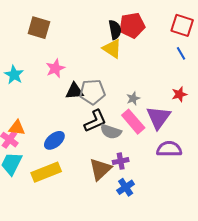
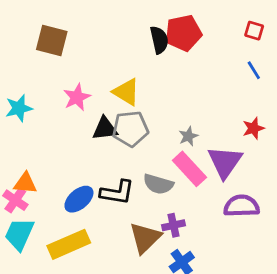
red square: (182, 25) -> (254, 31), size x0.6
yellow triangle: (112, 49) -> (126, 92), moved
cyan star: (14, 75) -> (19, 108), turned 30
black L-shape: (95, 121) -> (117, 192), moved, turned 35

